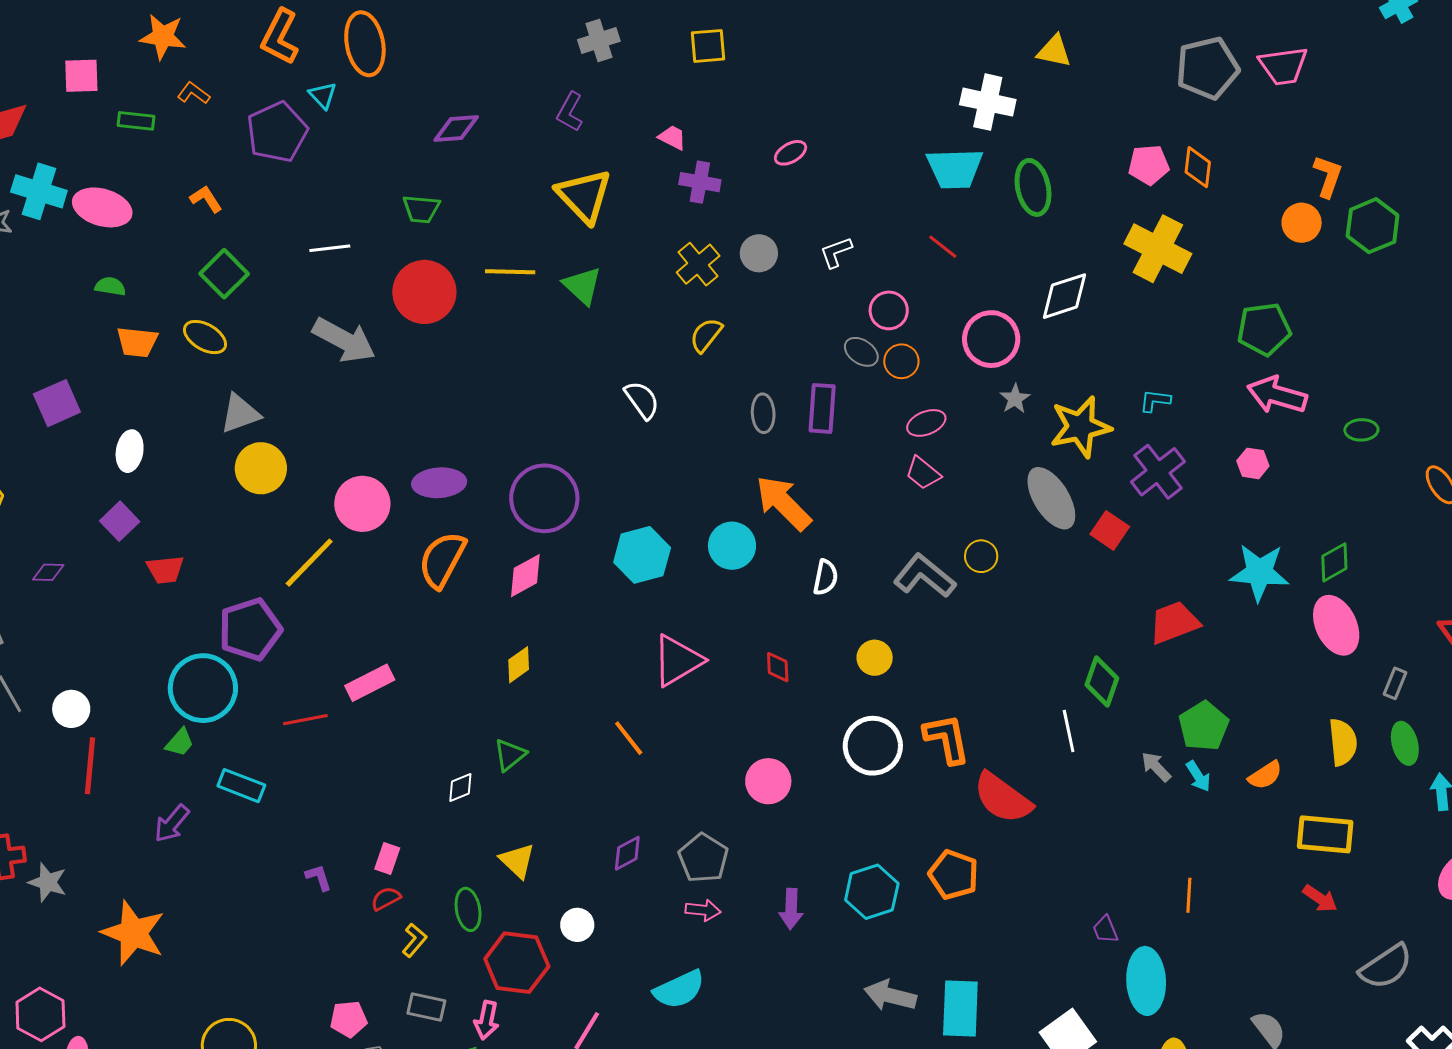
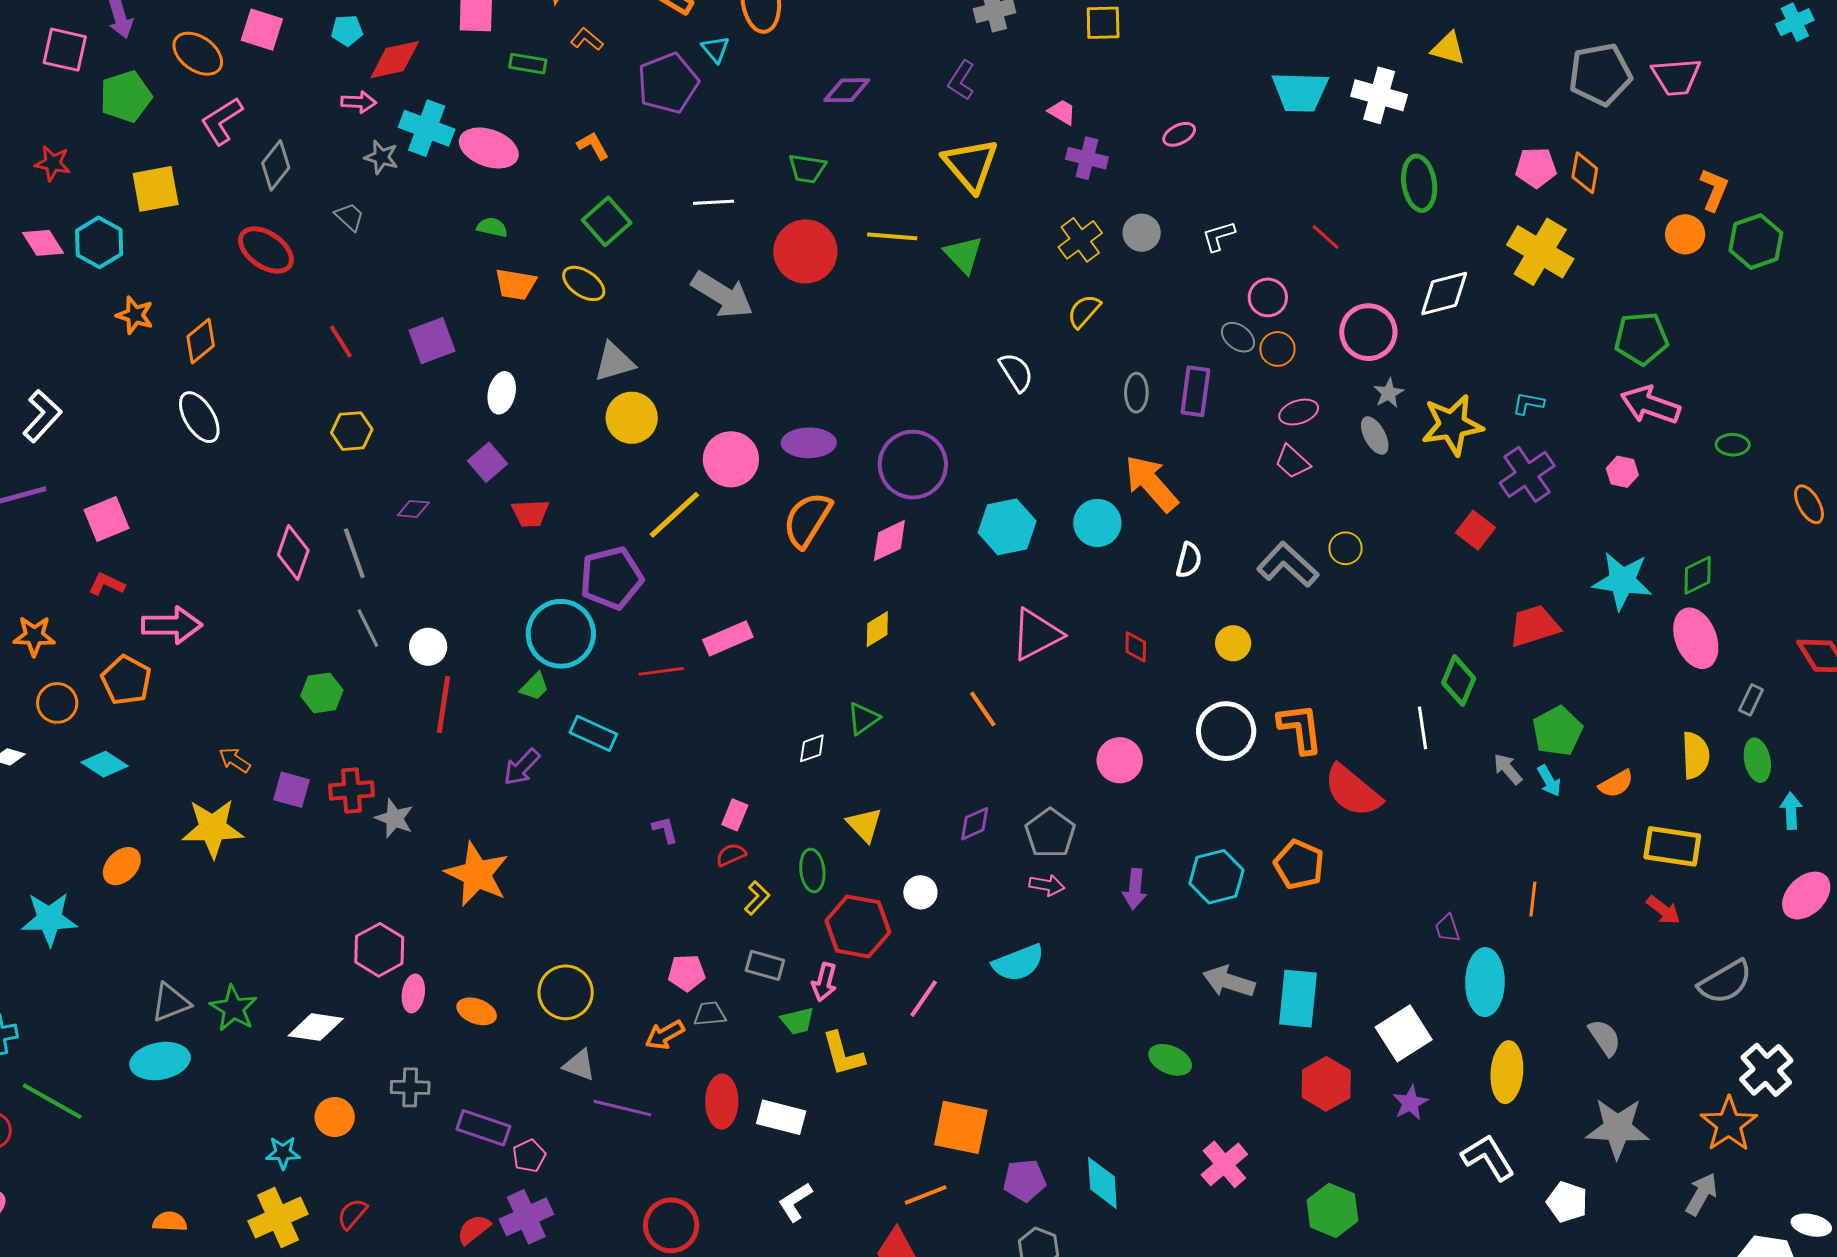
cyan trapezoid: (955, 169) -> (1300, 92), moved
gray ellipse: (1051, 498) -> (1375, 435), moved, size x0.6

